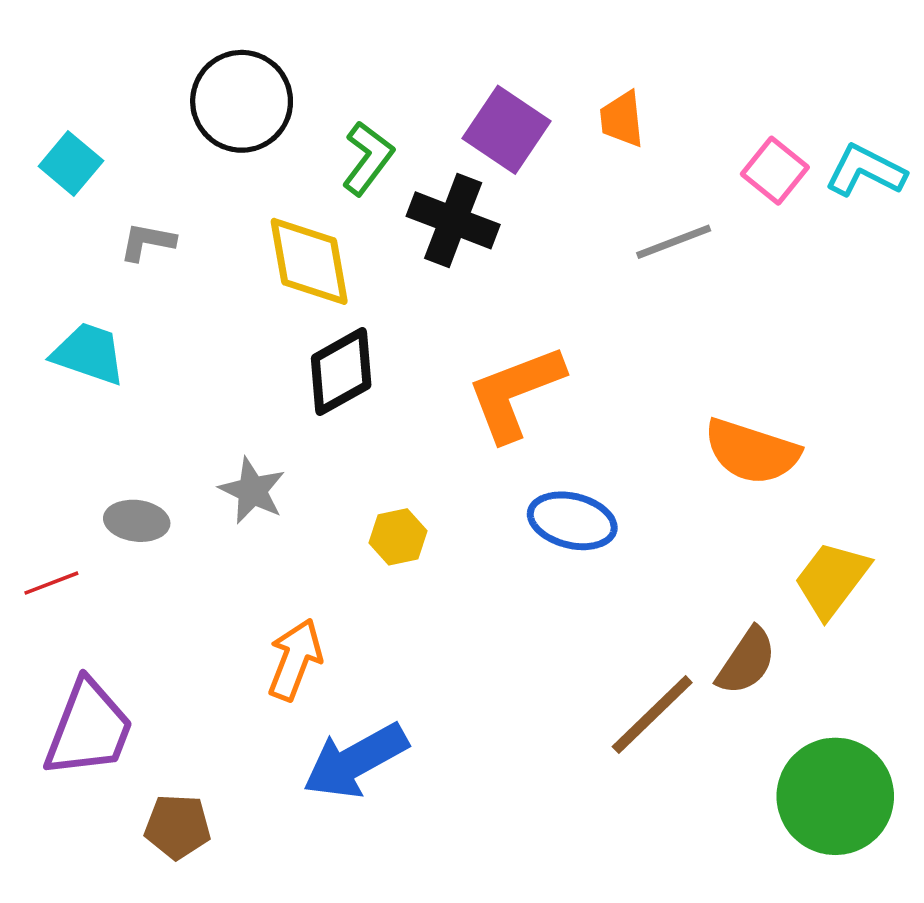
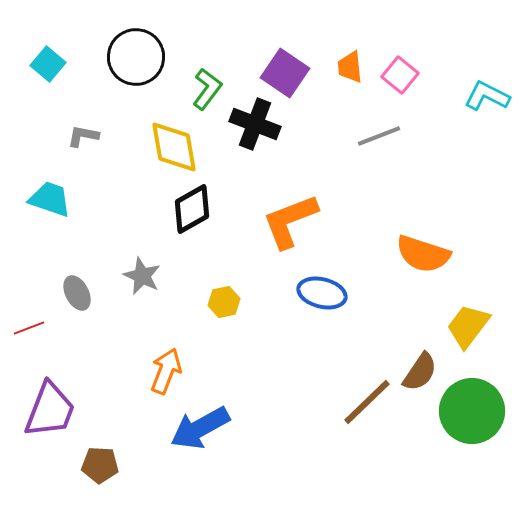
cyan square: (71, 164) -> (48, 64), moved
pink square: (775, 171) -> (400, 75), moved
gray ellipse: (137, 521) -> (77, 293), turned 56
green circle: (835, 796) -> (472, 411), moved

